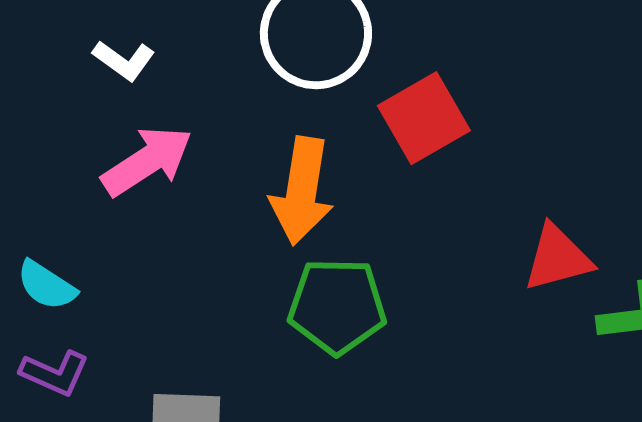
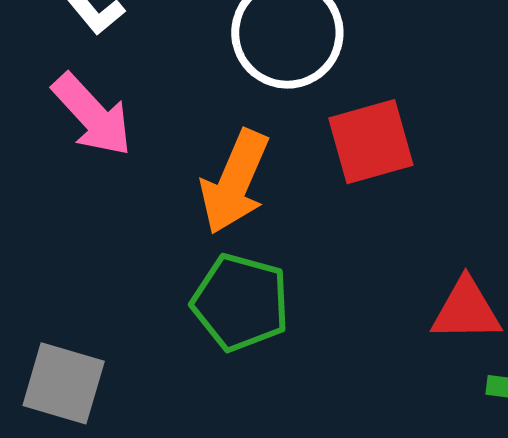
pink arrow: (147, 161) -> (92, 115), turned 66

